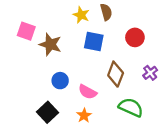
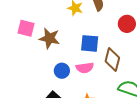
blue square: (94, 42) -> (90, 43), moved
pink semicircle: (88, 92) -> (85, 68), moved, turned -30

